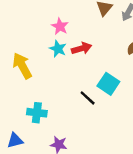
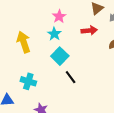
red arrow: (82, 48) -> (89, 30), moved
cyan square: (108, 84) -> (60, 56), moved

